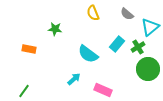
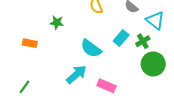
cyan triangle: (150, 27) -> (155, 20), turned -42
cyan arrow: (74, 79) -> (76, 74), size x1.5

